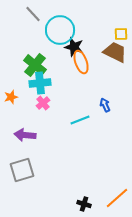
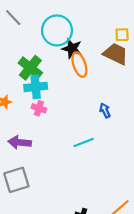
gray line: (33, 14) -> (13, 18), moved
pink cross: (43, 103) -> (39, 108), turned -32
cyan line: (80, 120) -> (84, 142), moved

